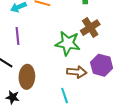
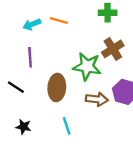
brown ellipse: (27, 77) -> (57, 87), moved
cyan line: (65, 95) -> (67, 126), moved

